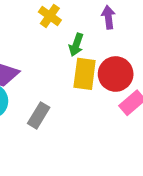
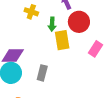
red circle: (116, 74) -> (79, 22), moved

